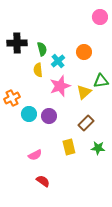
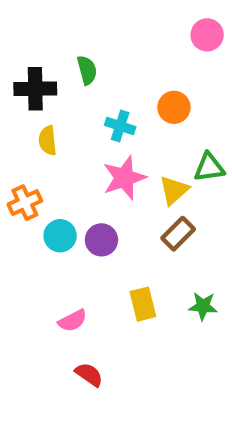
green semicircle: (42, 49) -> (87, 70), moved
cyan cross: (58, 61) -> (120, 126), turned -32
yellow semicircle: (38, 70) -> (48, 140), moved
brown rectangle: (86, 123) -> (178, 234), moved

